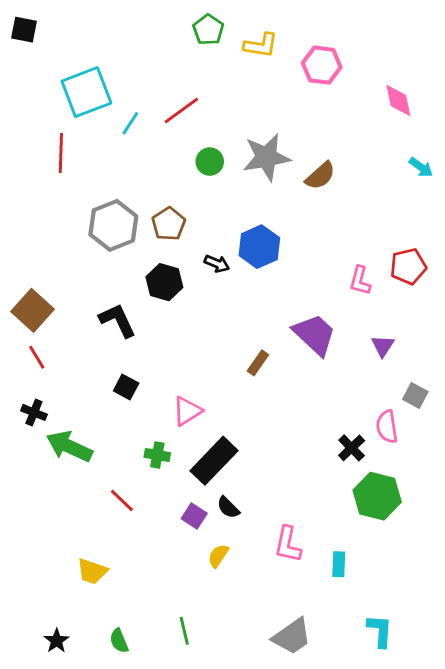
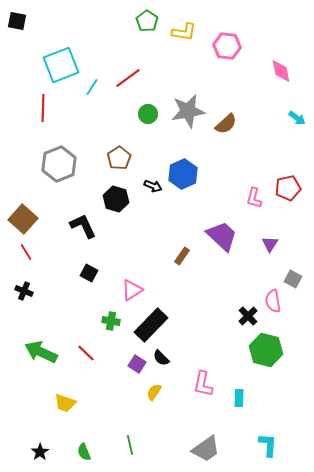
gray hexagon: (113, 225) -> (59, 164), moved
green arrow: (69, 447) -> (41, 352), moved

